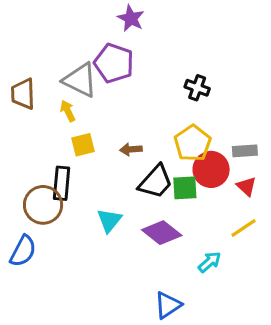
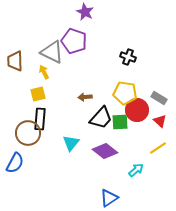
yellow pentagon: (193, 143) -> (125, 93), turned -30
yellow square: (83, 145) -> (38, 94), moved
gray rectangle: (245, 151) -> (159, 98), turned 35

